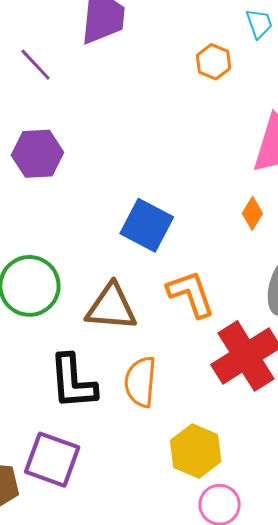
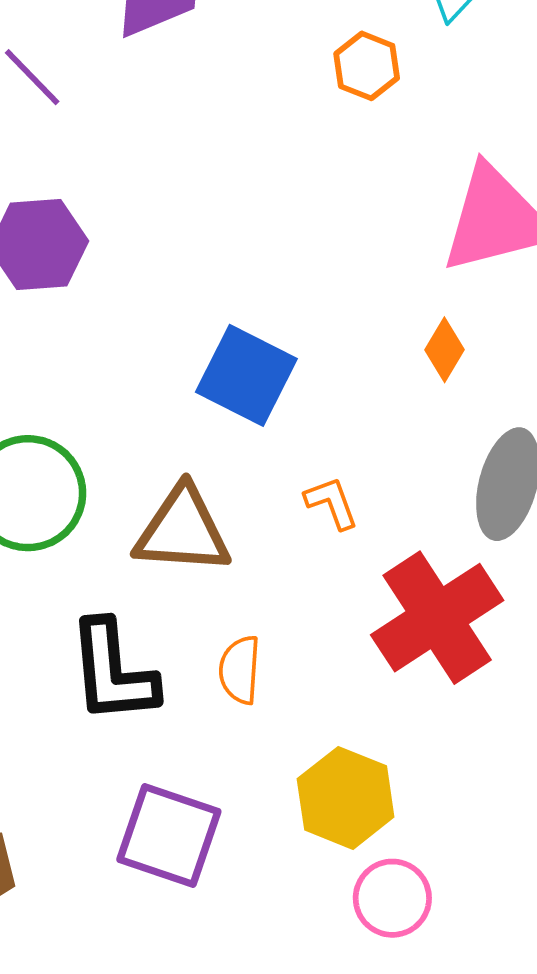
orange L-shape: (191, 294) -> (332, 503), size x0.6
orange semicircle: (140, 382) -> (240, 670), size x0.7
purple square: (52, 460) -> (169, 836), moved

